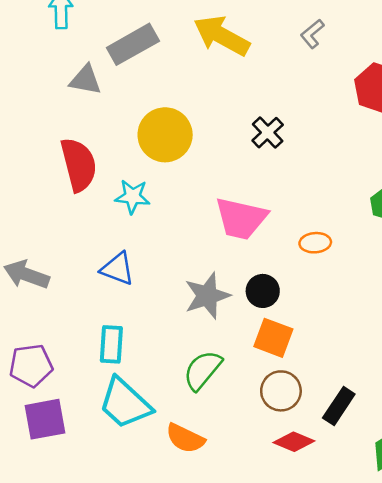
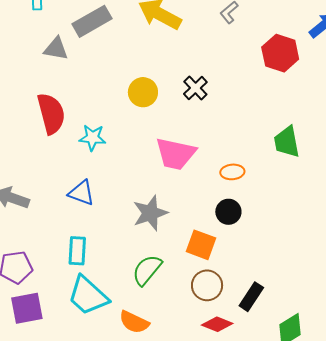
yellow circle: (165, 135) -> (143, 92), moved, size x0.7
black circle: (263, 291) -> (228, 212), moved

